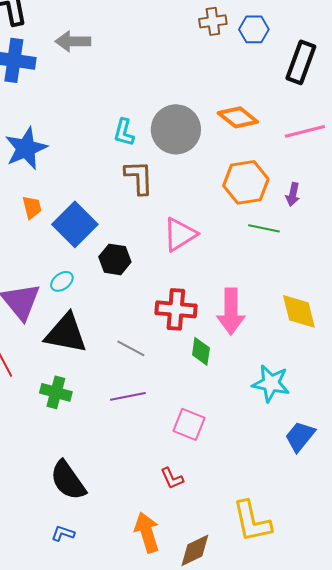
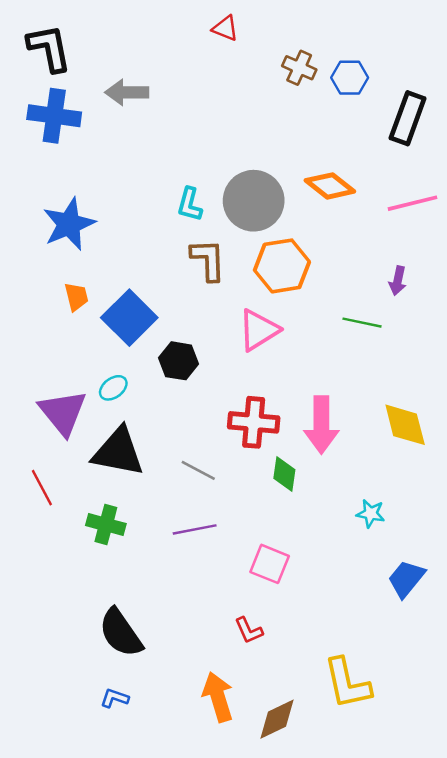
brown cross: (213, 21) -> (299, 68), turned 32
orange hexagon: (246, 182) -> (282, 266), moved
cyan star: (271, 383) -> (371, 513), size x0.6

